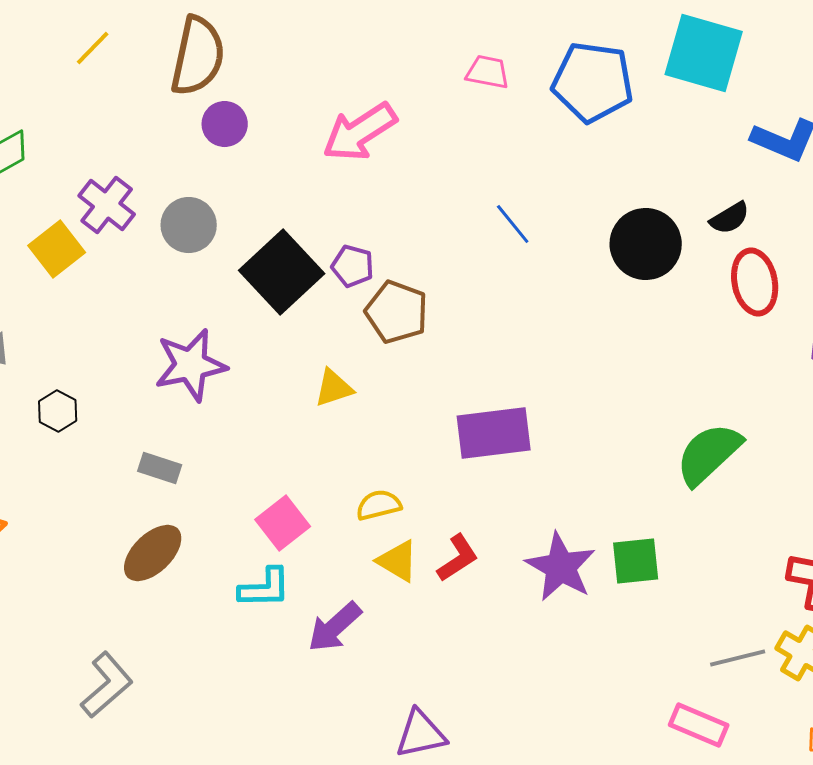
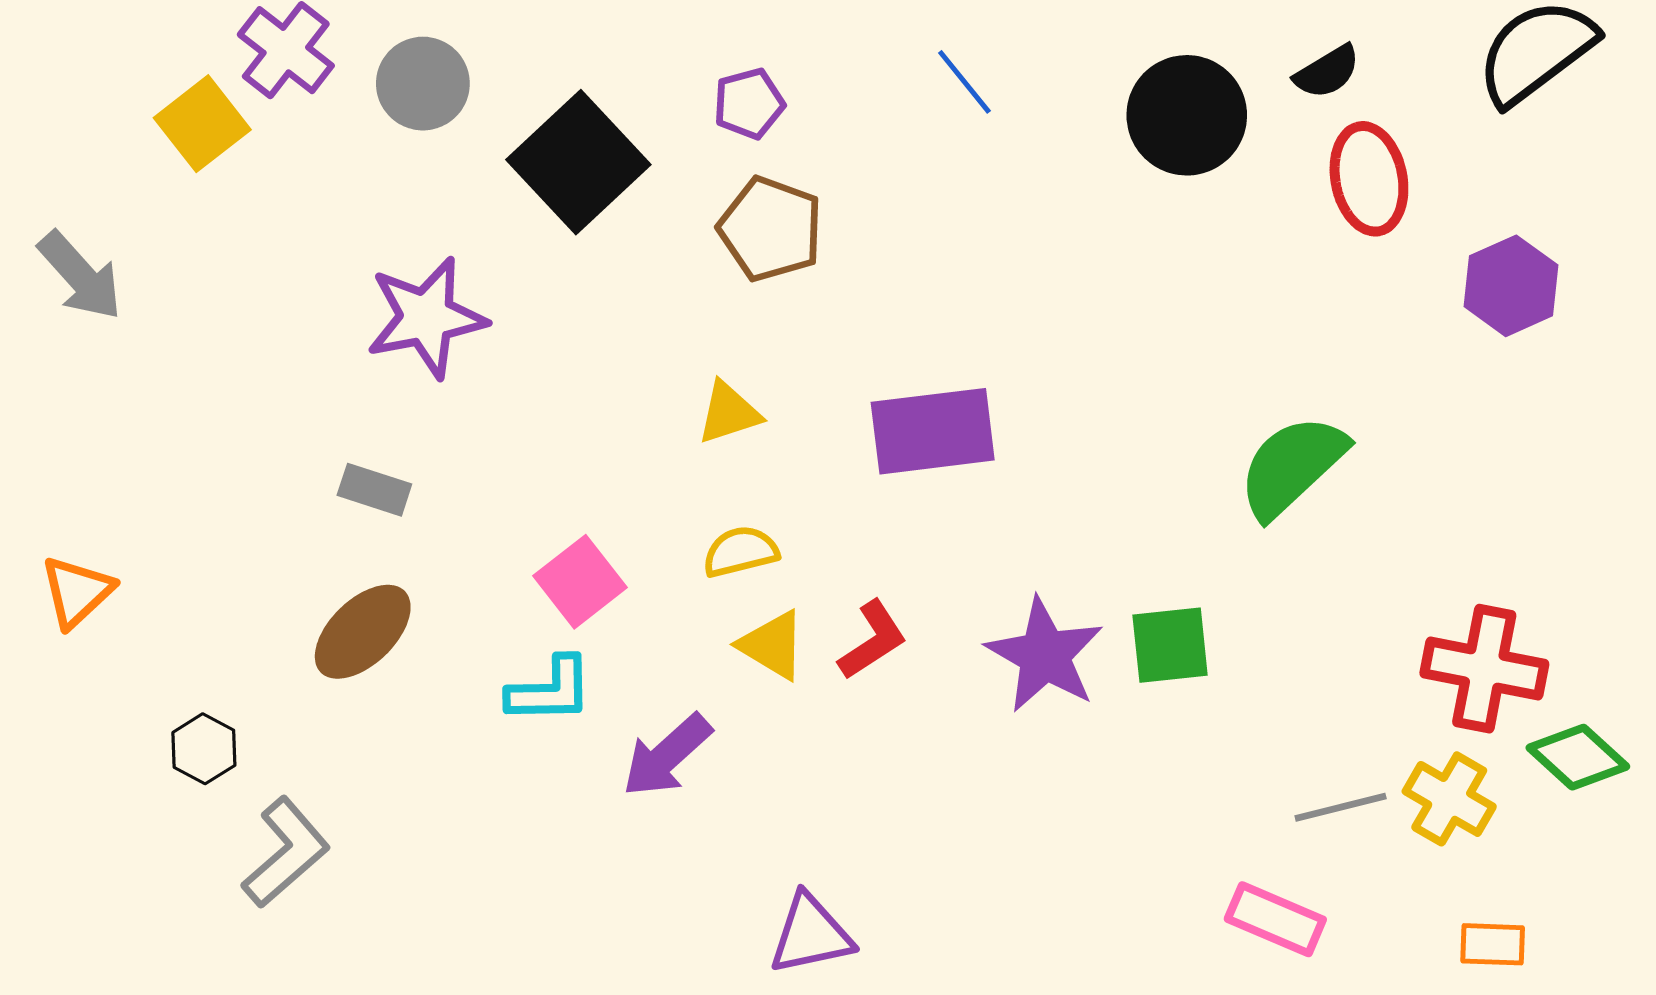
purple pentagon: (353, 266) -> (749, 104), moved, turned -30
yellow triangle: (334, 388) -> (729, 413), moved
black hexagon: (58, 411) -> (204, 749), moved

